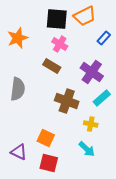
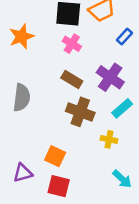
brown rectangle: (52, 66) -> (72, 80), moved
cyan arrow: (87, 149) -> (122, 179), moved
purple triangle: (19, 152) -> (23, 173), turned -42

